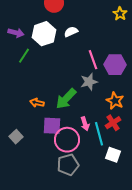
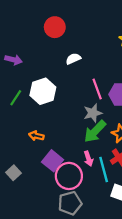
white hexagon: (44, 34) -> (43, 91), moved
green line: (24, 56) -> (16, 98), moved
green arrow: (66, 99) -> (95, 131), moved
purple square: (52, 126) -> (53, 161), turned 36

